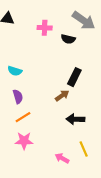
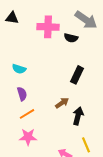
pink cross: (45, 28) -> (48, 27), size x1.5
brown arrow: (62, 96) -> (62, 103), moved
black arrow: (75, 119) -> (78, 116), turned 102

